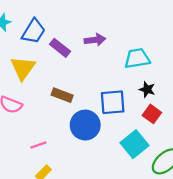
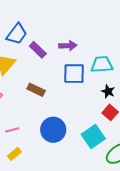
blue square: (113, 102) -> (74, 74), moved
blue circle: (85, 125) -> (53, 130), moved

